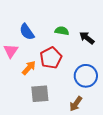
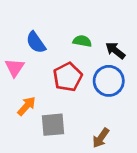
orange arrow: (29, 68) -> (27, 106), moved
blue circle: (86, 76) -> (109, 81), moved

